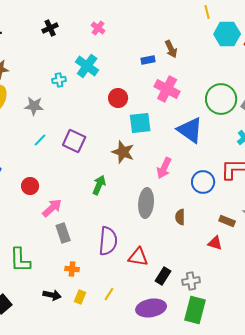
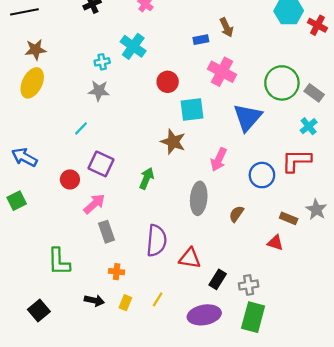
gray star: (34, 106) -> (99, 91), moved
blue triangle: (190, 130) -> (248, 117), turned 36
purple square: (74, 141) -> (101, 164), moved
brown semicircle: (180, 217) -> (236, 214), turned 35

